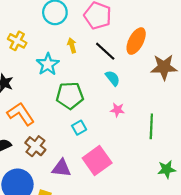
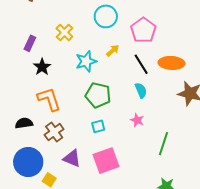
orange ellipse: (136, 41) -> (172, 63), turned 50
yellow arrow: (72, 45) -> (113, 51), turned 48

